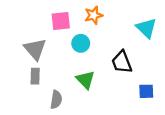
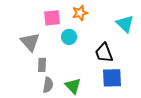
gray rectangle: (35, 76) -> (42, 65), moved
green triangle: (85, 80) -> (73, 86), moved
blue square: (146, 91) -> (112, 78), moved, size x1.5

